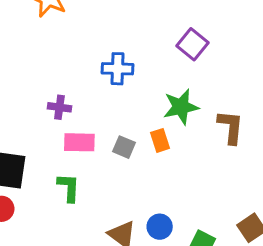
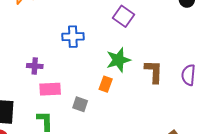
orange rectangle: (160, 140) -> (106, 84), turned 42
gray square: (124, 147) -> (80, 104), moved

